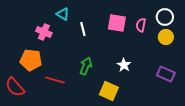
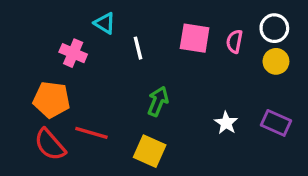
white star: (124, 65) -> (226, 123), moved
green arrow: (86, 66) -> (158, 101), moved
red semicircle: (15, 87) -> (50, 145), moved
yellow square: (109, 91) -> (150, 151), moved

